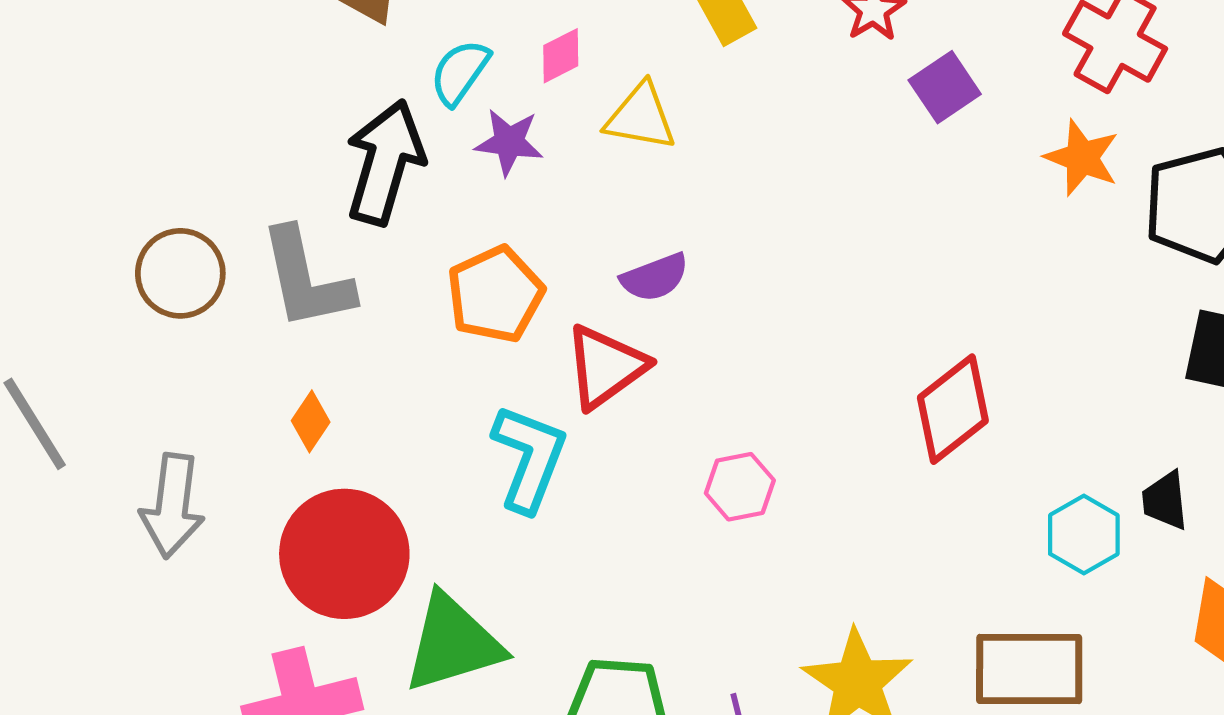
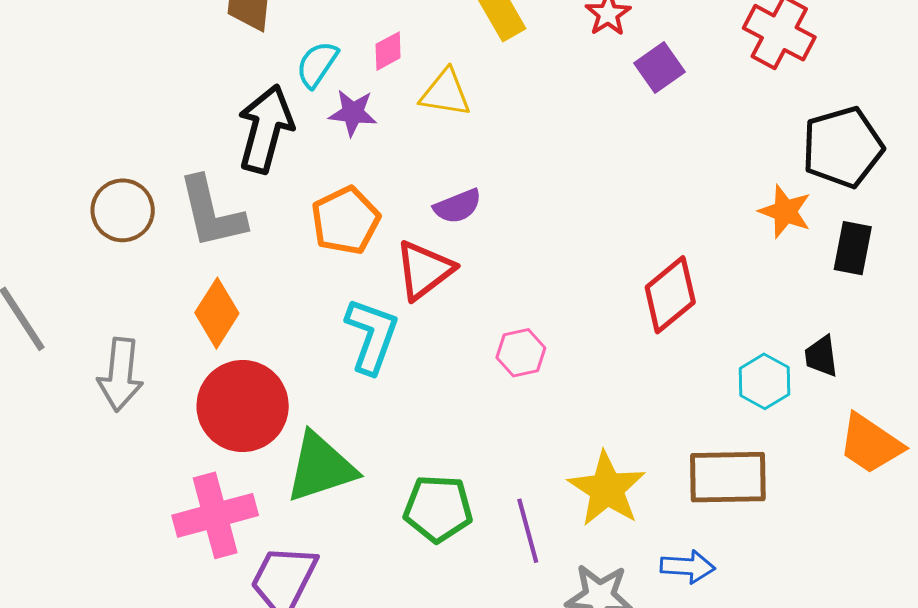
orange star: (1082, 158) -> (785, 211), moved
orange diamond: (311, 421) -> (217, 313), size x1.6

